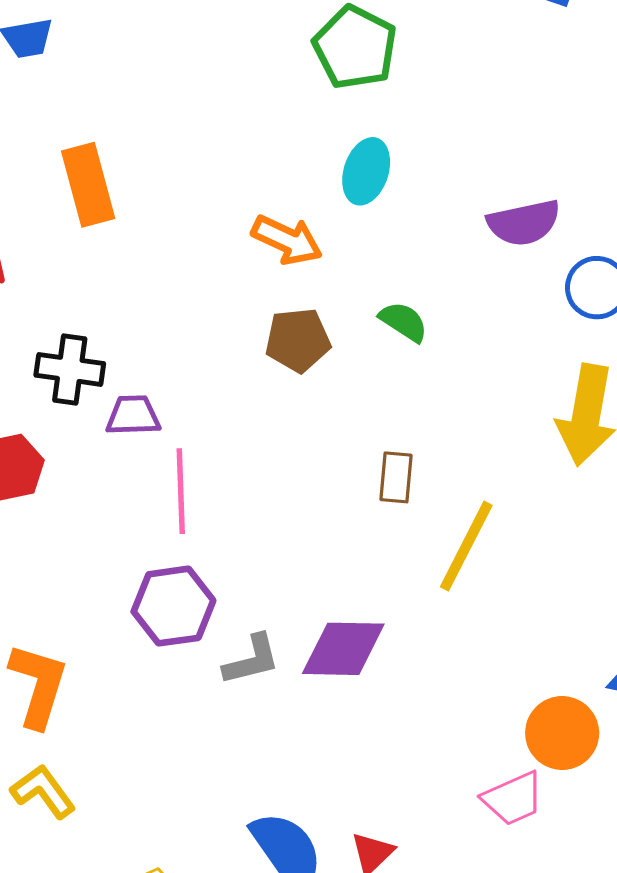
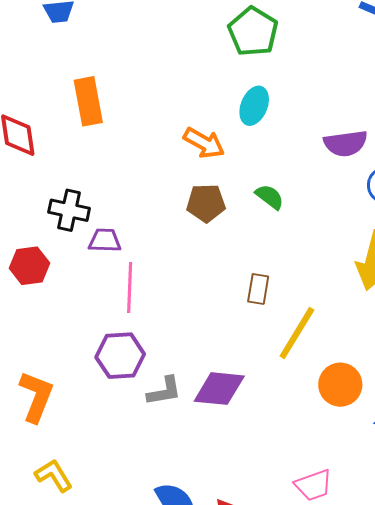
orange circle: (562, 733) -> (340, 385), moved
yellow L-shape: (43, 791) -> (54, 475), moved

